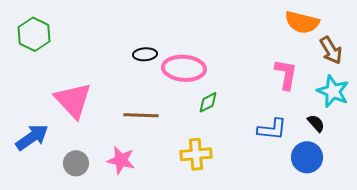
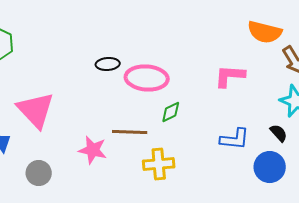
pink L-shape: (286, 74) -> (230, 76), moved, turned -96
brown line: (141, 115) -> (130, 132), moved
pink star: (121, 160) -> (93, 150), moved

